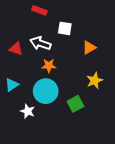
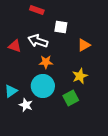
yellow star: (95, 80) -> (80, 76), moved
cyan triangle: (12, 85) -> (11, 91), moved

